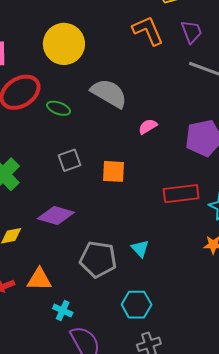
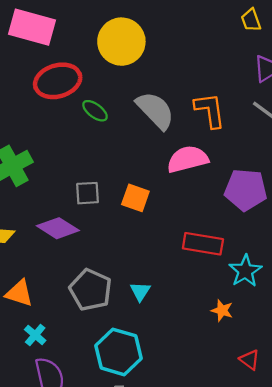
orange L-shape: (148, 31) -> (210, 110), moved
pink semicircle: (148, 126) -> (188, 159), size x1.8
gray square: (70, 160) -> (87, 193), moved
cyan hexagon: (137, 305) -> (119, 352), size x1.4

